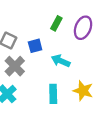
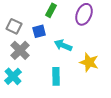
green rectangle: (56, 23) -> (51, 10), moved
yellow star: (83, 91) -> (89, 62), moved

